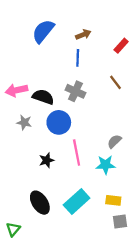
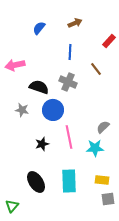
blue semicircle: (43, 31) -> (39, 28), size x0.6
brown arrow: (83, 35) -> (75, 23), moved
brown line: (116, 82) -> (96, 69), moved
pink arrow: (16, 90) -> (15, 65), moved
cyan rectangle: (77, 201) -> (69, 181), turned -50

